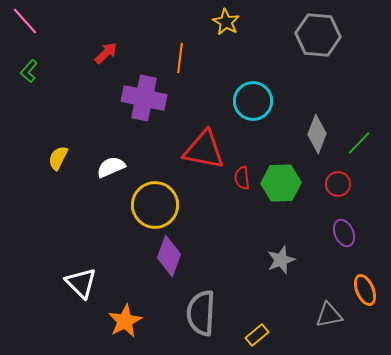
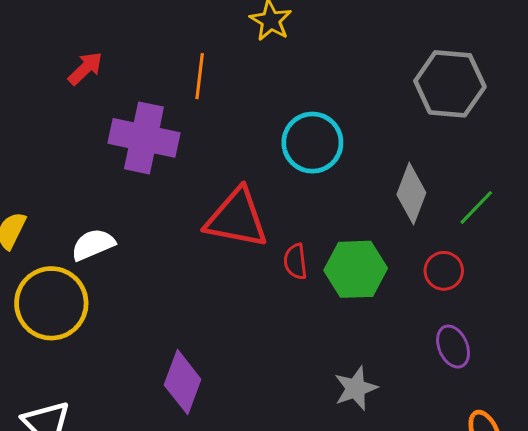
gray hexagon: (318, 35) -> (450, 84), moved
yellow circle: (155, 205) -> (51, 303), moved

